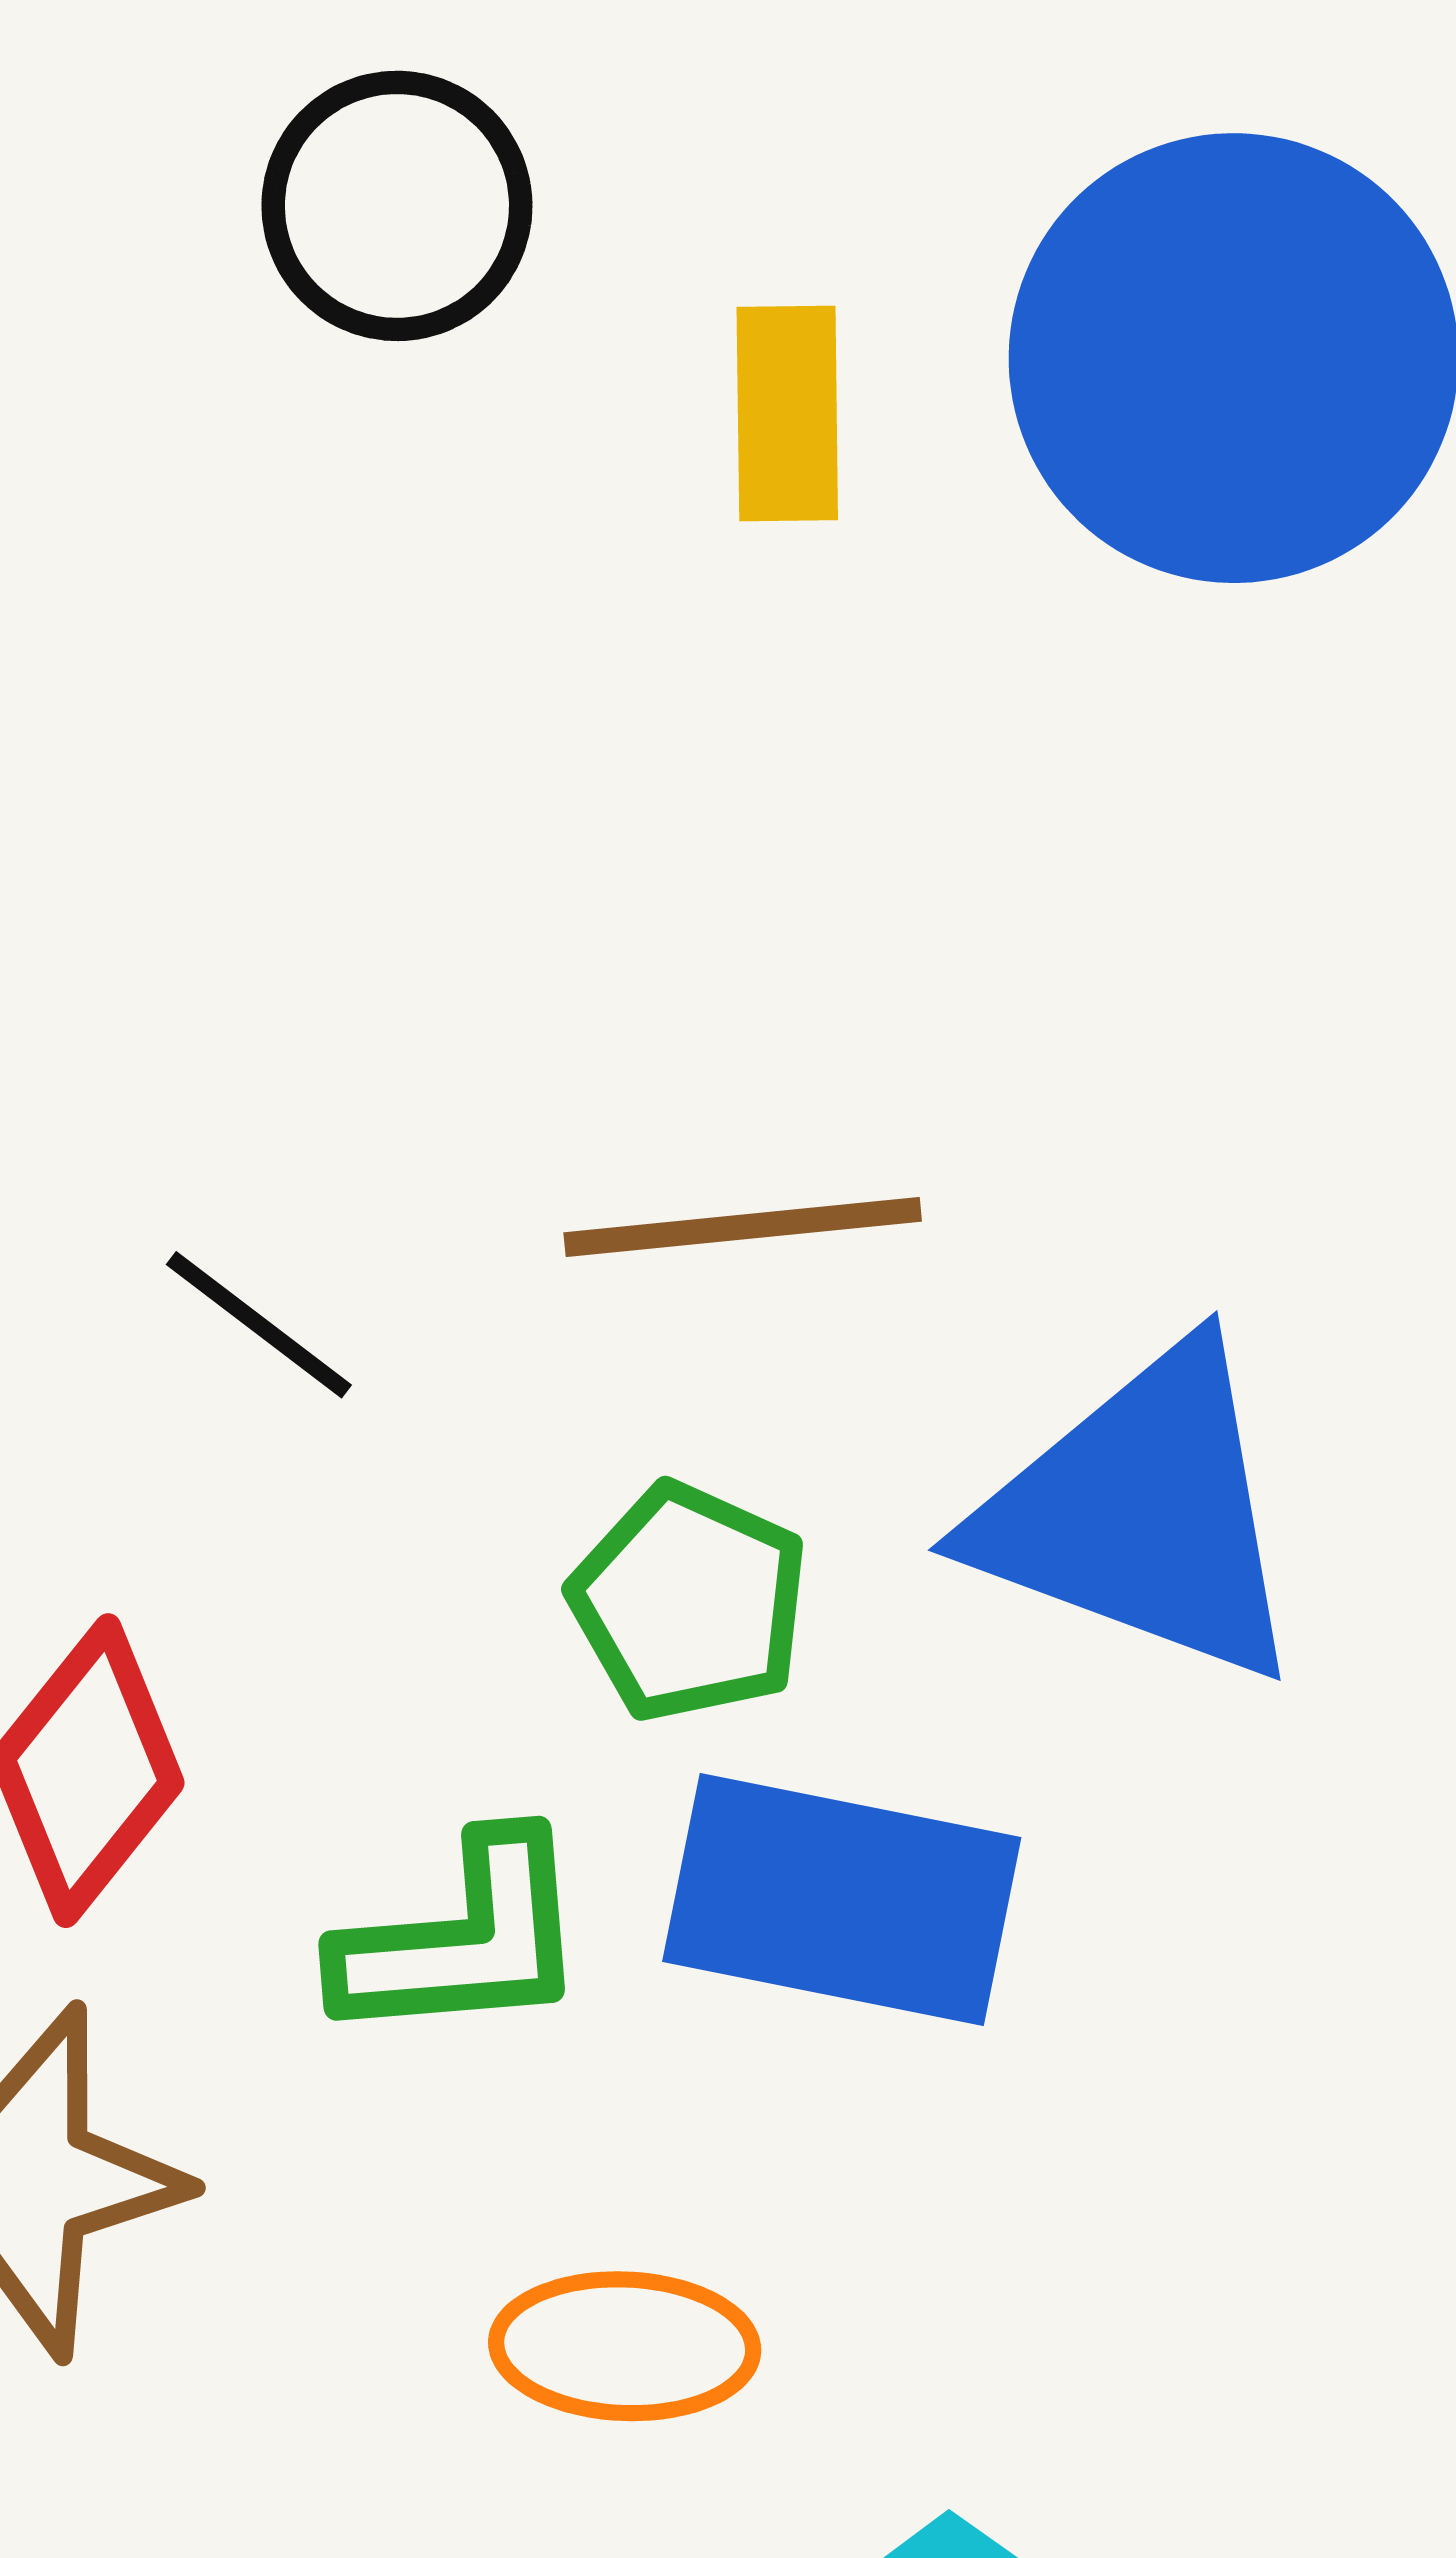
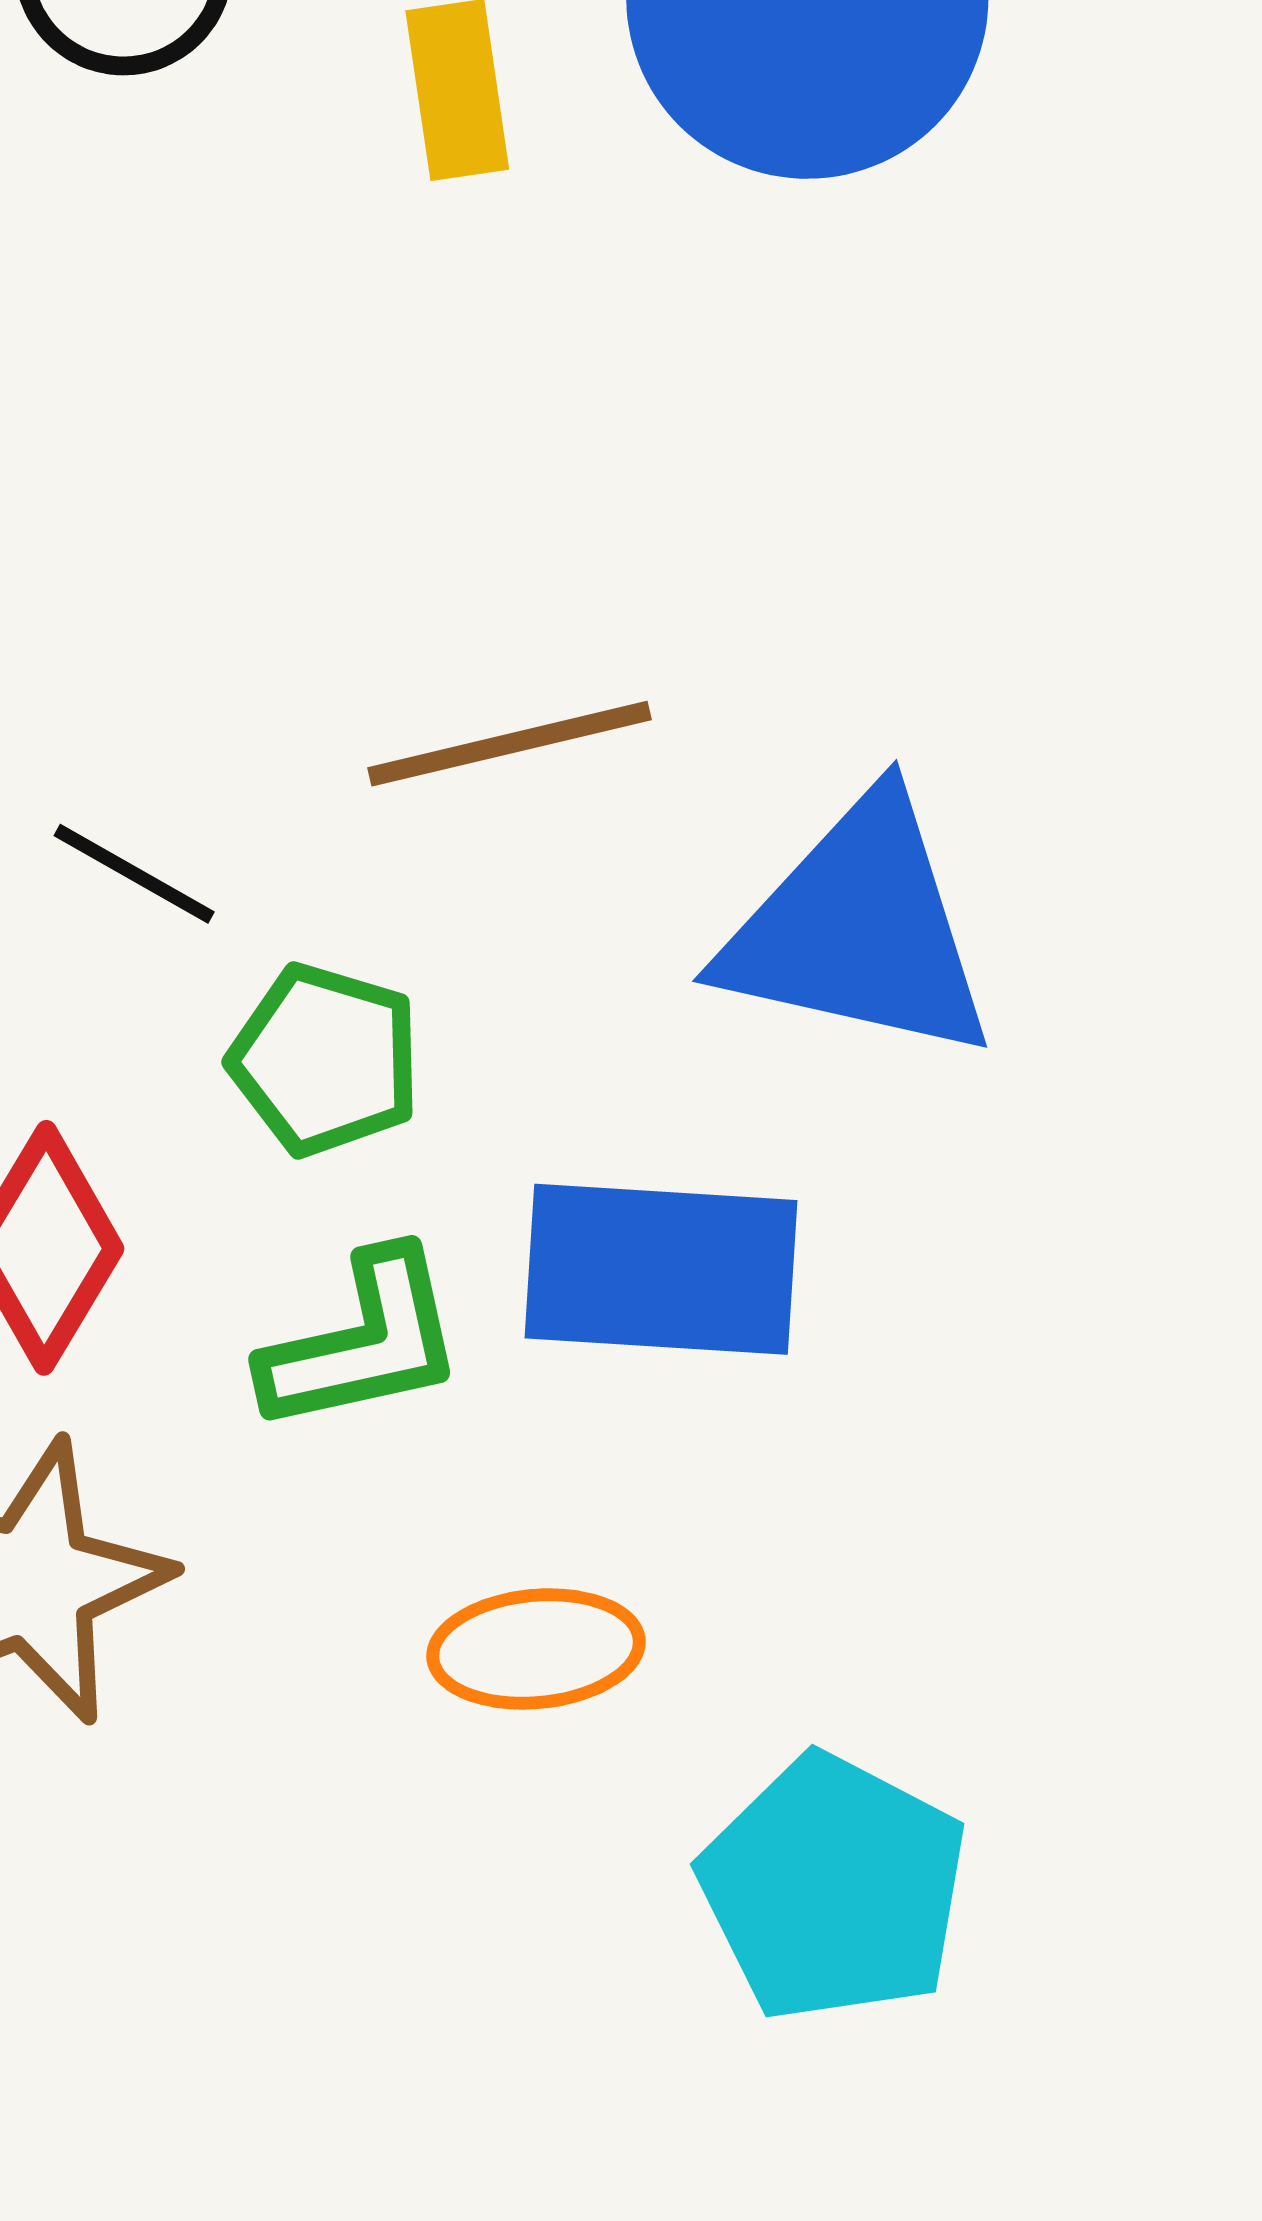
green pentagon: (689, 1602) -> (325, 1060), moved

